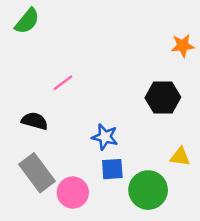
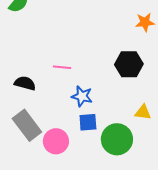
pink line: (63, 83) -> (62, 67), moved, turned 42

